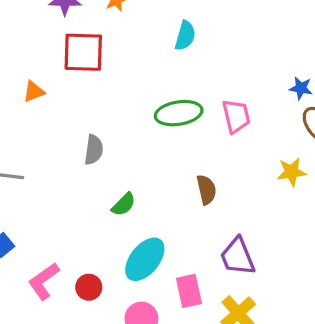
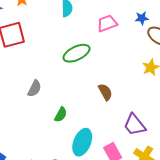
pink trapezoid: (236, 116) -> (107, 23), moved, turned -80
gray semicircle: (94, 150) -> (34, 89), turned 36

